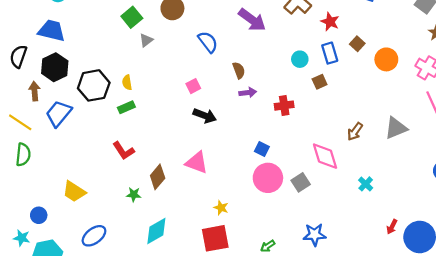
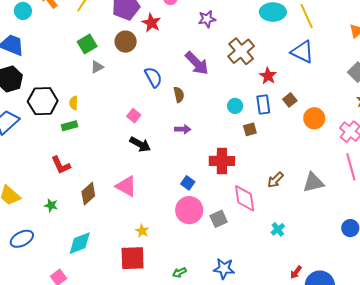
brown semicircle: (239, 70) -> (179, 95), moved
pink square: (193, 86) -> (134, 116), turned -32
red cross: (284, 106) -> (222, 161), moved, size x1.4
green star: (134, 194) -> (51, 205), moved

